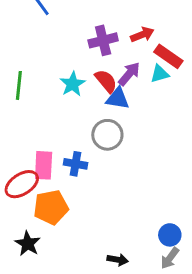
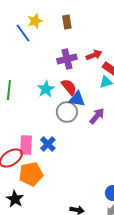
purple arrow: (129, 74) -> (97, 116), moved
gray circle: (107, 135) -> (67, 112), moved
blue cross: (75, 164) -> (48, 144), turned 35

